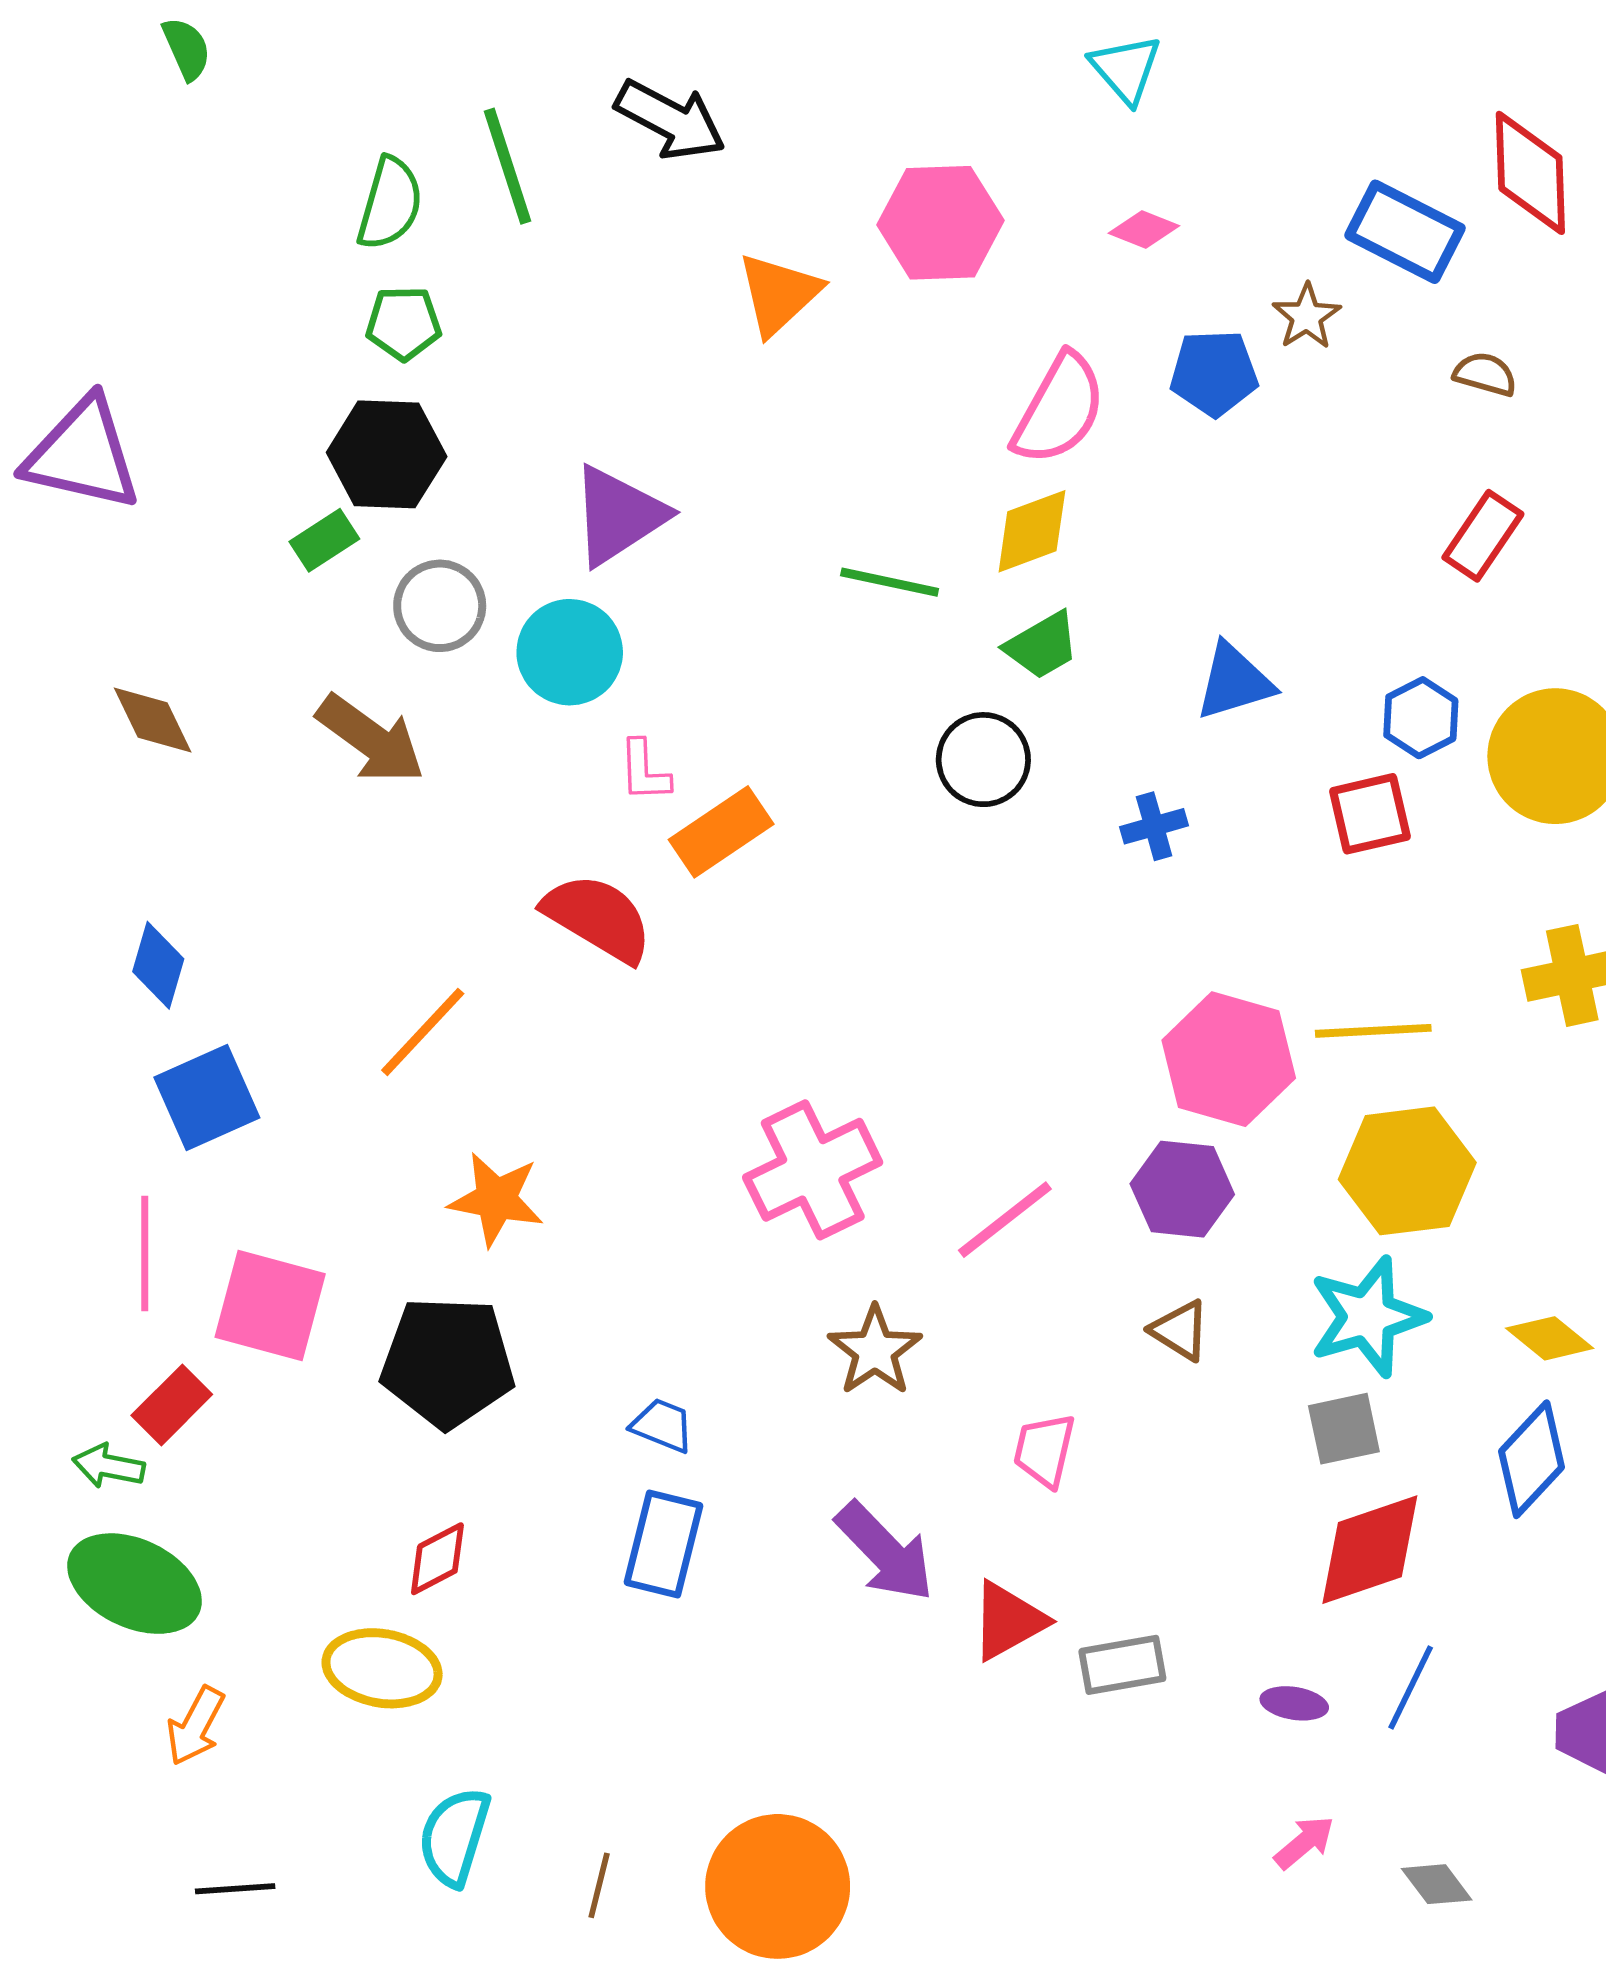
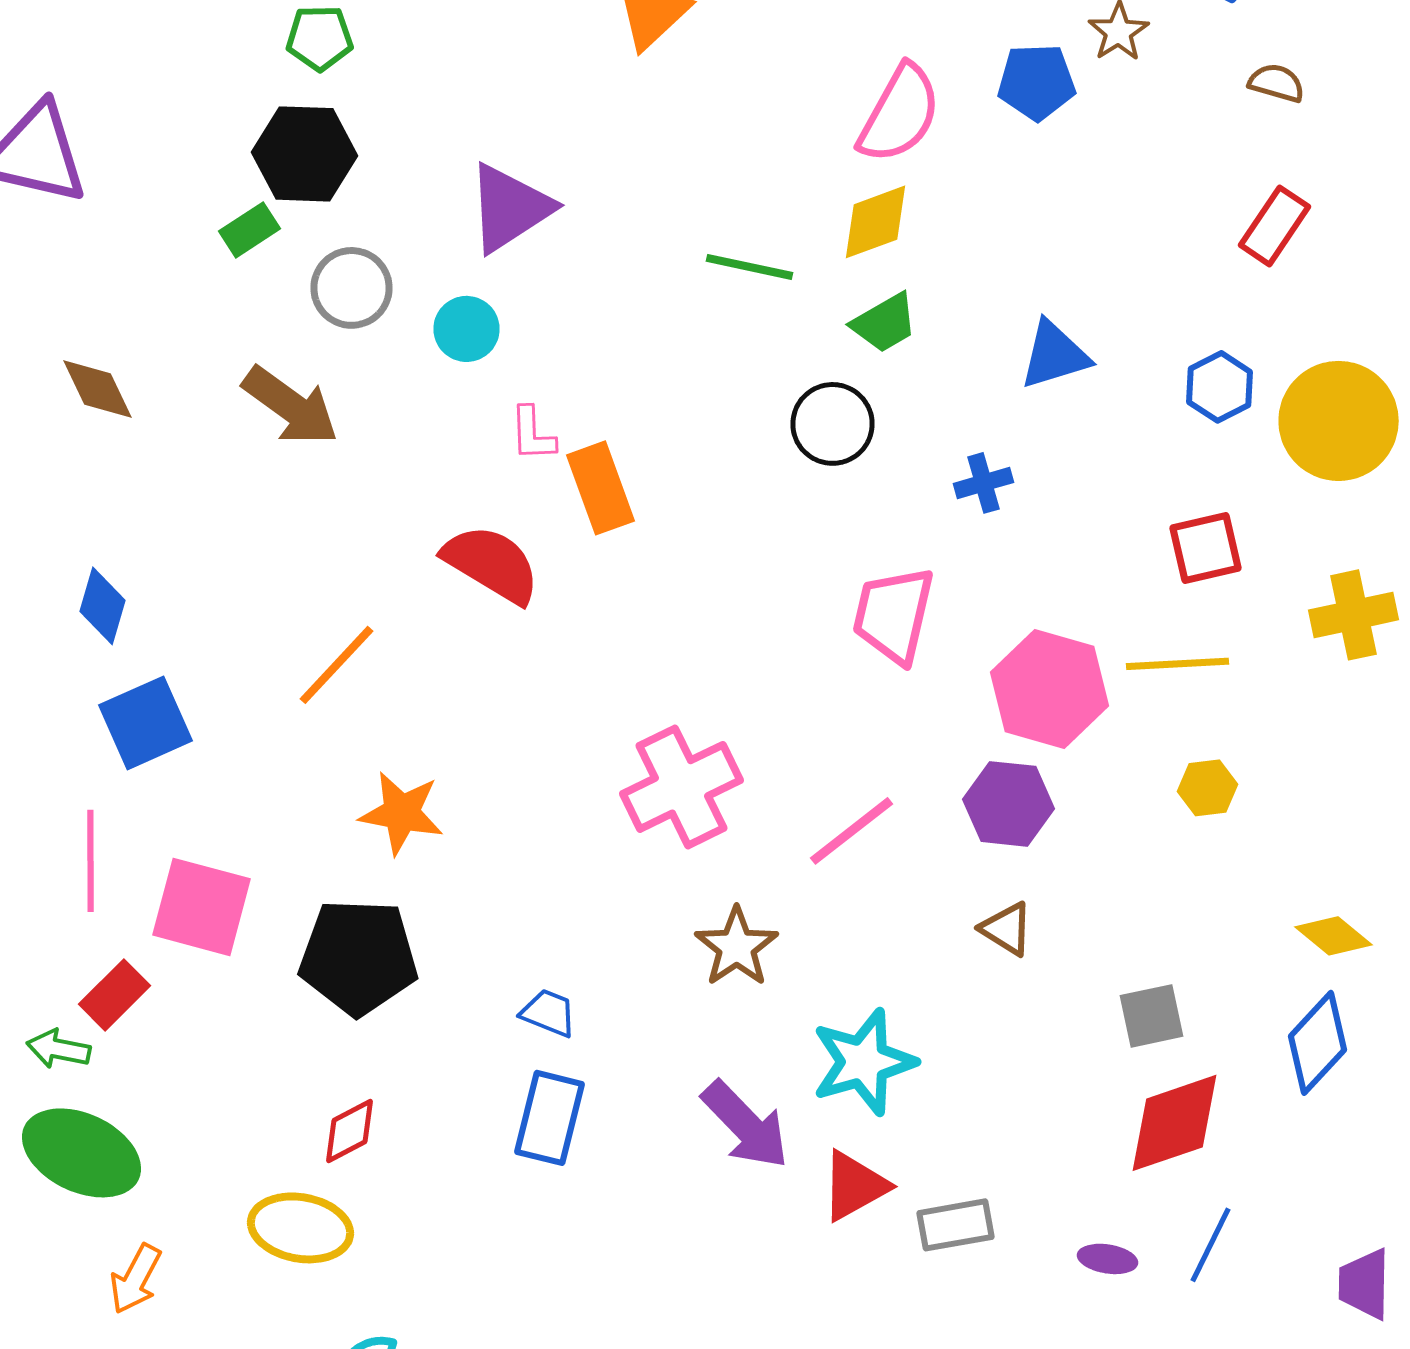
cyan circle: (570, 652) -> (466, 329), size x0.7
red square: (1370, 814) -> (1206, 548), moved
orange rectangle: (721, 832) -> (600, 488), turned -76
yellow hexagon: (1407, 1171) -> (1208, 788), size x0.5
cyan star: (1368, 1317) -> (864, 1062), moved
pink trapezoid: (1044, 1450) -> (894, 615), moved, size x1.5

